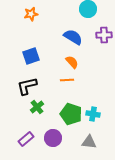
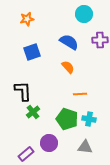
blue square: (31, 56) -> (32, 52), moved
orange line: (67, 80) -> (80, 94), moved
black L-shape: (27, 86) -> (23, 91), turned 100
purple rectangle: (26, 139) -> (26, 154), moved

